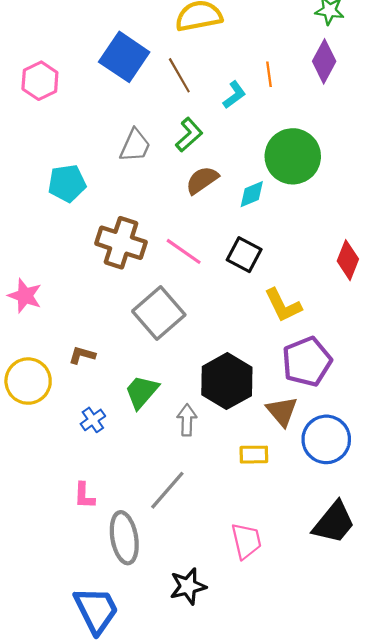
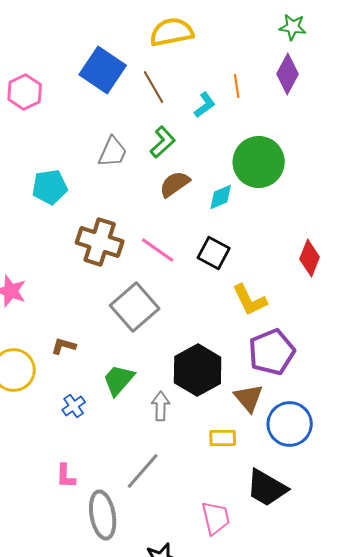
black trapezoid: (334, 523) -> (267, 488), moved, turned 81

